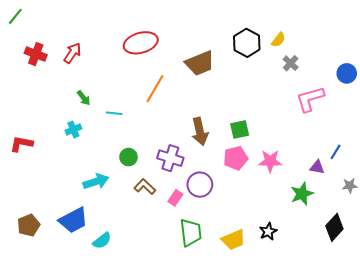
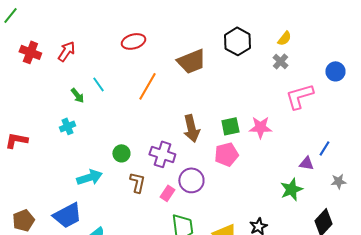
yellow semicircle: (278, 40) -> (284, 38), moved
red ellipse: (141, 43) -> (133, 41), size x0.7
cyan line: (114, 113) -> (98, 84), moved, turned 49
pink star: (270, 161) -> (260, 127), moved
brown L-shape: (145, 187) -> (137, 182), turned 60

